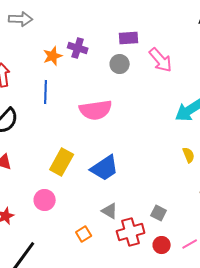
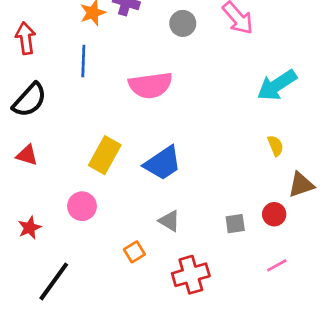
gray square: (159, 213) -> (235, 224), turned -35
red cross: (131, 232) -> (191, 275), moved
red circle: (162, 245) -> (274, 214), moved

